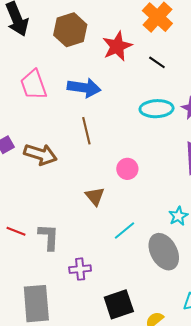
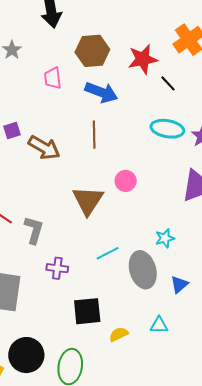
brown hexagon: (70, 30) -> (92, 51), moved
black line: (157, 62) -> (168, 83), moved
pink trapezoid: (34, 85) -> (53, 78), size x0.7
brown triangle: (95, 196) -> (88, 200), size x1.6
cyan line: (124, 230) -> (108, 253), moved

